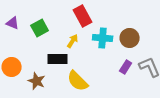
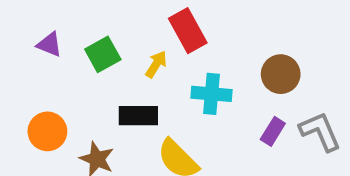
cyan cross: (103, 38) -> (211, 94), moved
yellow arrow: (73, 41) -> (156, 64), moved

